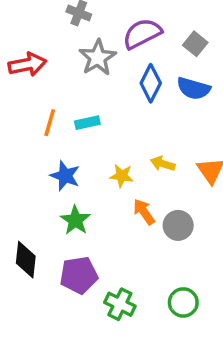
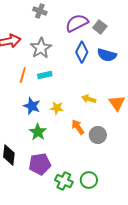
gray square: (195, 44) -> (100, 27), moved
gray star: (98, 58) -> (41, 48), moved
yellow star: (122, 176) -> (57, 108), moved
green circle: (183, 302) -> (89, 180), moved

